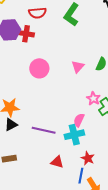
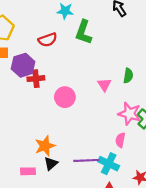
red cross: (26, 34) -> (36, 79), moved
pink star: (93, 99) -> (130, 114), size x1.5
cyan cross: (74, 135) -> (109, 164), moved, turned -36

